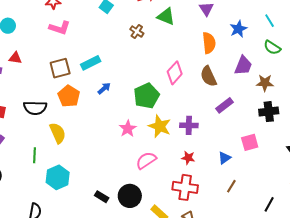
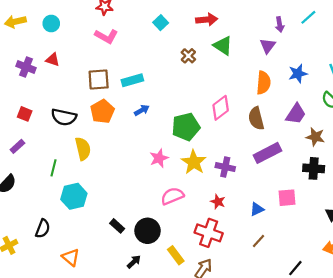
purple rectangle: (224, 105) -> (267, 153), size x1.4

